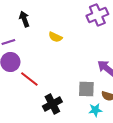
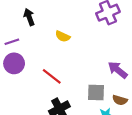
red line: (29, 79) -> (52, 76), moved

